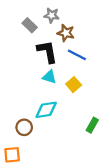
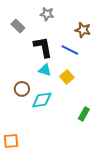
gray rectangle: (30, 25) -> (18, 26), moved
brown star: (66, 33) -> (83, 30), moved
brown circle: (24, 127) -> (22, 89), moved

